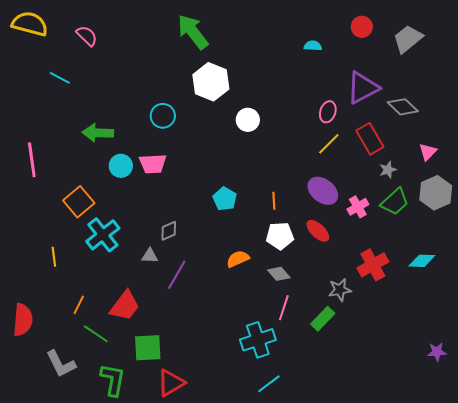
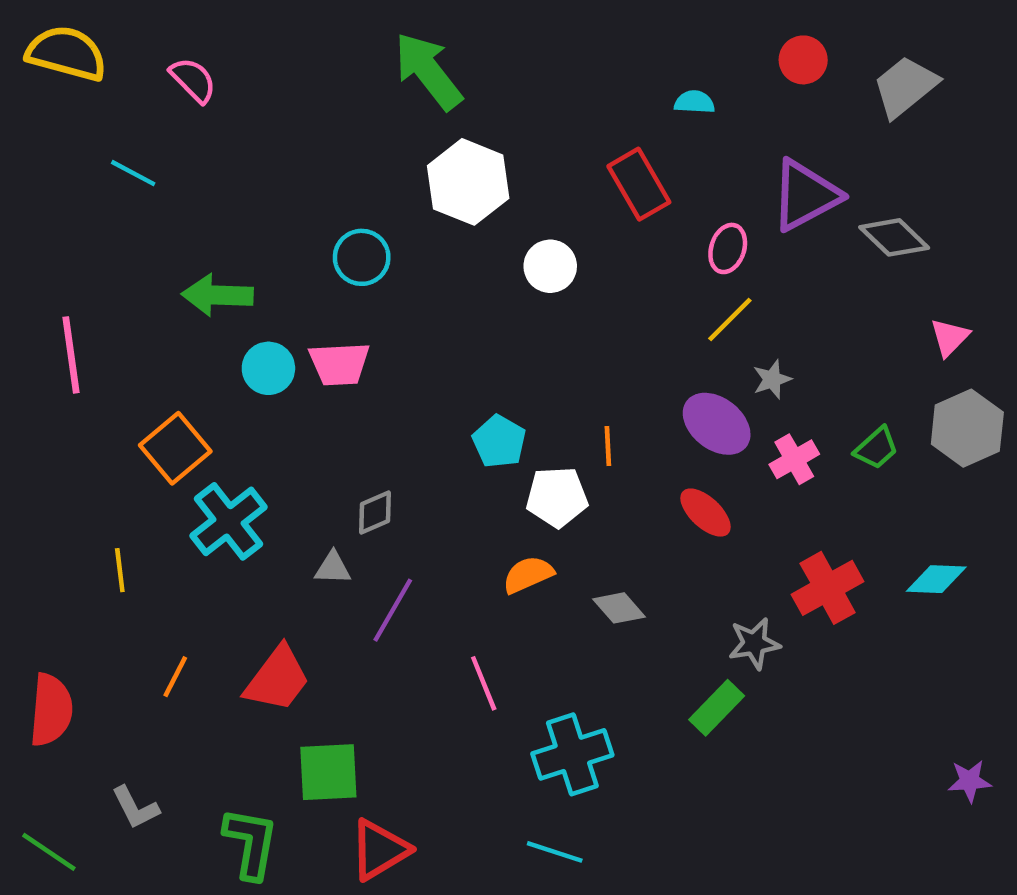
red rectangle: (370, 139) -> (639, 184), moved
gray star: (388, 170) -> (772, 379), moved
green trapezoid: (395, 202) -> (876, 448), size x0.7
white pentagon: (280, 236) -> (557, 497), moved
pink line: (284, 308) -> (484, 683), moved, turned -40
green line: (96, 334) -> (49, 852), moved
gray L-shape: (61, 364) -> (135, 808), size x0.7
cyan line: (269, 384) -> (555, 852), moved, turned 55

